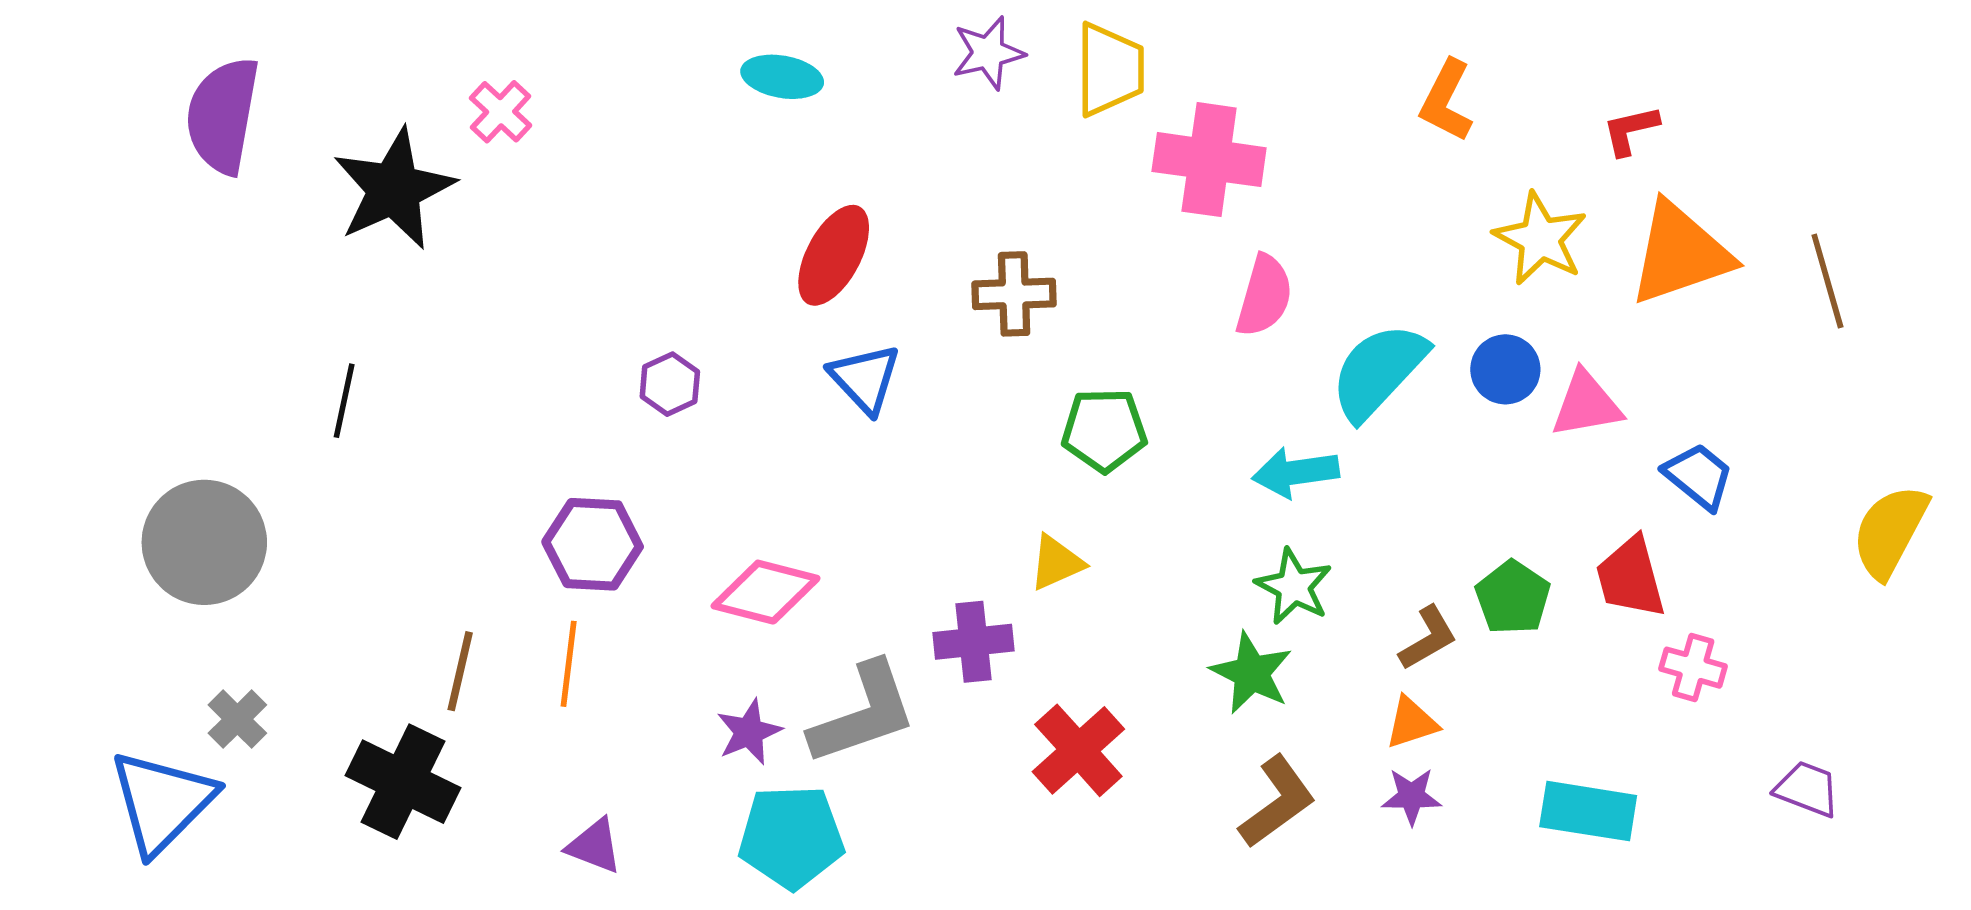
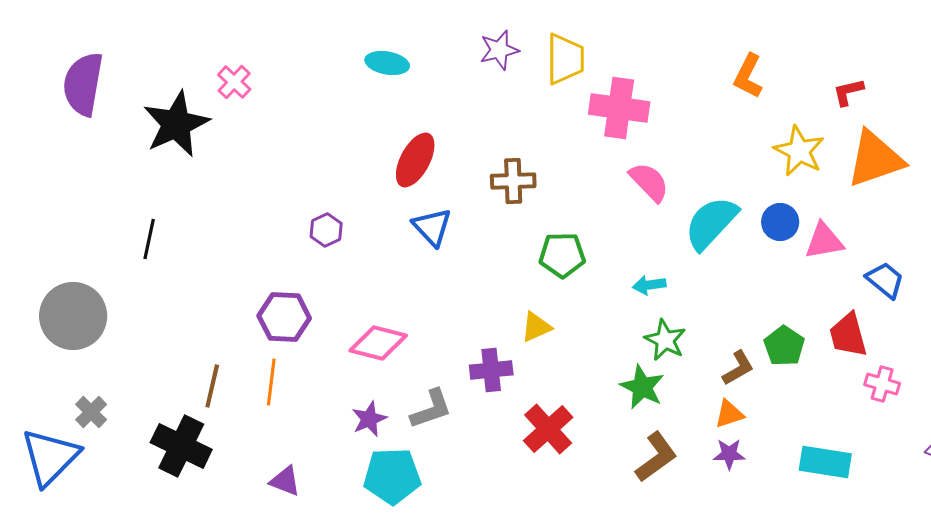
pink semicircle: (1264, 296) -> (649, 182), turned -60
cyan arrow: (1296, 472) -> (649, 285), moved, size x0.7
gray L-shape: (863, 714) -> (431, 409), size x0.7

